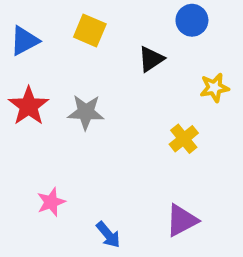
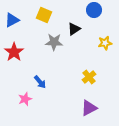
gray star: (86, 112) -> (54, 42), moved
yellow cross: (184, 139) -> (89, 77), moved
blue arrow: (108, 235) -> (40, 82), moved

